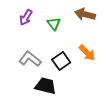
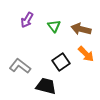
brown arrow: (85, 14) -> (81, 29), moved
gray L-shape: (30, 59) -> (20, 66), moved

